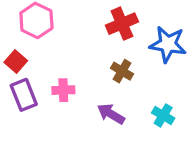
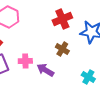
purple arrow: (111, 114) -> (45, 70), moved

